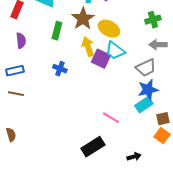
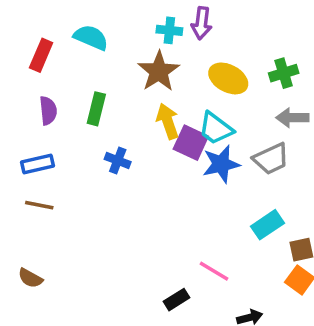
yellow ellipse: (109, 29) -> (228, 78), moved
green rectangle: (57, 31) -> (96, 109), moved
blue star: (148, 90) -> (221, 164), moved
pink line: (111, 118) -> (214, 271), moved
brown semicircle: (11, 135) -> (30, 278), turned 136
black rectangle: (93, 147) -> (177, 300), size x0.6

